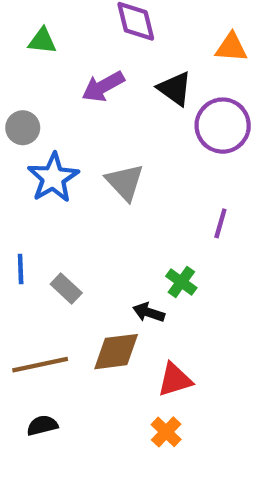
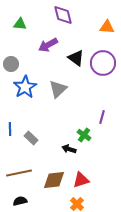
black triangle: (175, 89) -> (76, 58), moved
gray triangle: (125, 182) -> (58, 89), turned 30
purple line: (220, 223) -> (102, 117), moved
brown diamond: (116, 352) -> (54, 180), moved

